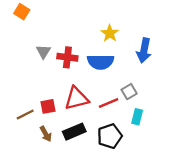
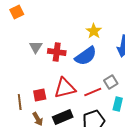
orange square: (22, 12) -> (17, 12), turned 32
blue semicircle: (101, 62) -> (86, 56), turned -35
brown line: (25, 114) -> (20, 102), turned -70

